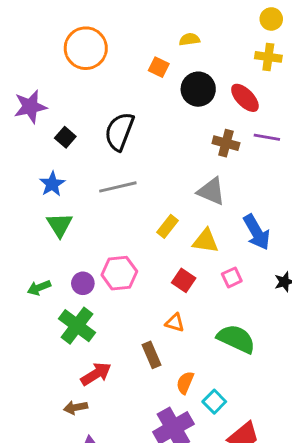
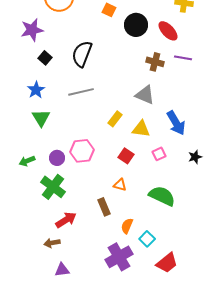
purple star: (30, 107) -> (32, 30), moved

